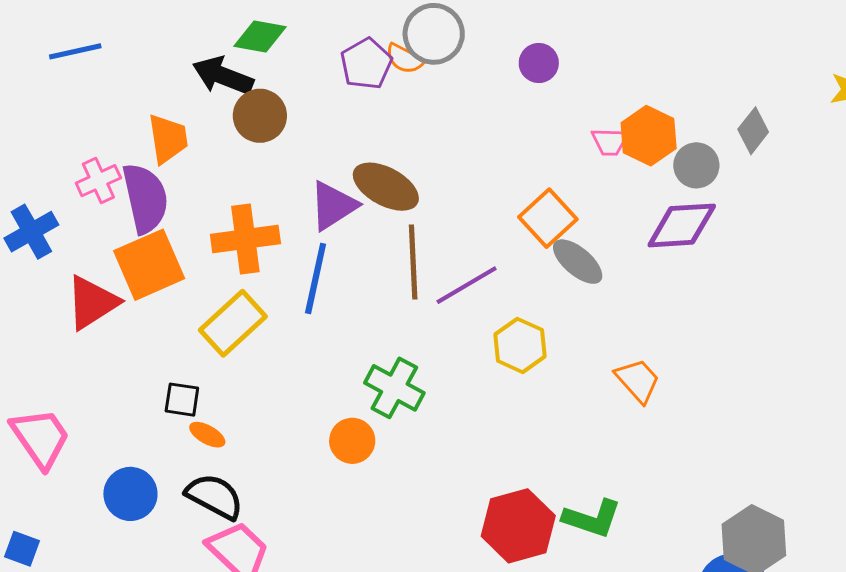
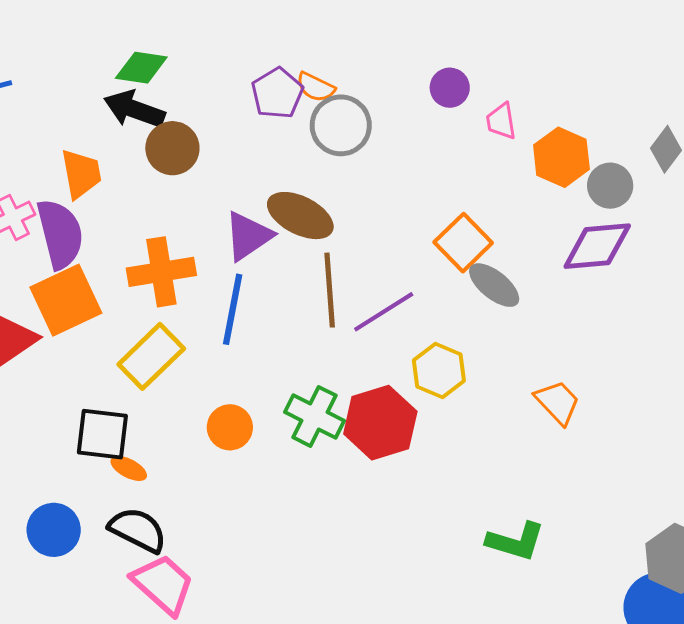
gray circle: (434, 34) -> (341, 125), moved
green diamond: (260, 37) -> (141, 68), moved
pink trapezoid: (610, 142) -> (501, 121), moved, turned 81
black square: (182, 400) -> (102, 434), size x1.5
orange circle: (352, 441) -> (230, 427), moved
red hexagon: (518, 526) -> (380, 423), moved

